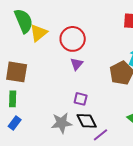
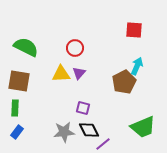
green semicircle: (24, 21) -> (26, 47), moved, turned -40
yellow triangle: (39, 33) -> (61, 74), moved, turned 36
red circle: (73, 39) -> (75, 48), size x0.7

